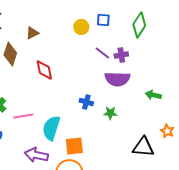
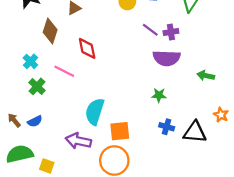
blue cross: (86, 102) -> (167, 127), moved
pink line: (23, 116) -> (64, 71), moved, turned 36

